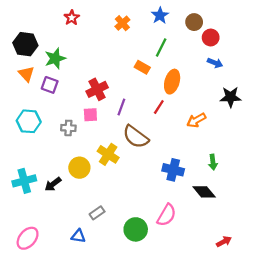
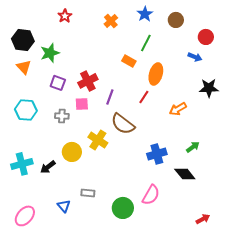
red circle: (211, 37) -> (206, 37), moved
purple square: (50, 85) -> (58, 83), moved
green arrow: (213, 162) -> (193, 147), turned -120
blue cross: (173, 170) -> (157, 154), turned -30
gray rectangle: (97, 213) -> (88, 193), turned 40
blue triangle: (78, 236) -> (64, 206), moved, turned 40

